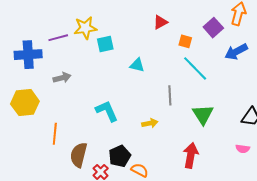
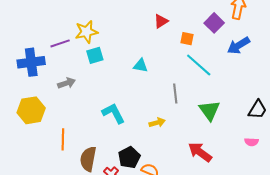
cyan square: (105, 44) -> (95, 55), moved
red arrow: (191, 155) -> (200, 152), turned -60

